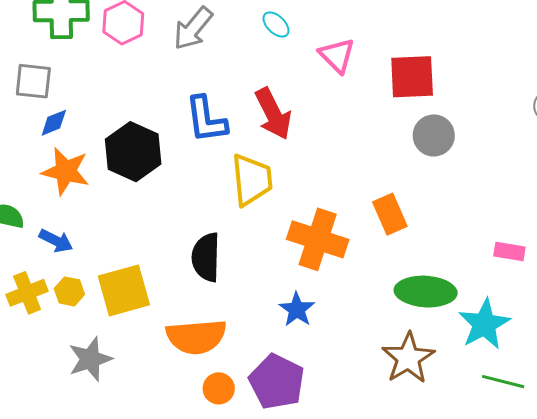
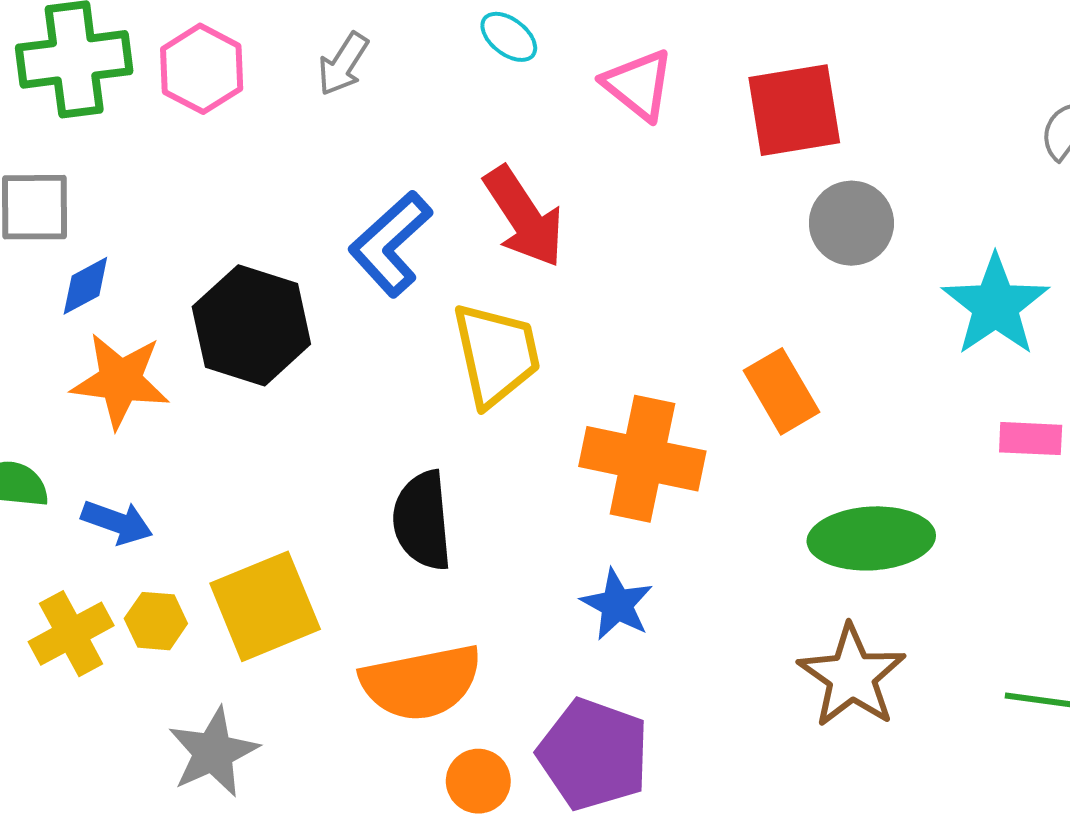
gray arrow: (193, 28) -> (343, 64), size x0.7
blue L-shape: (206, 119) -> (391, 244), turned 62
cyan star: (484, 324) -> (995, 305), moved

